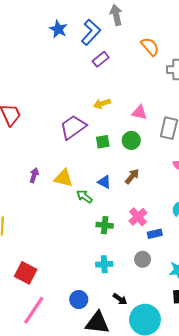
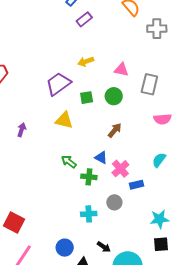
yellow triangle: (63, 178) -> (64, 120), moved
blue triangle: (104, 182) -> (101, 158), moved
green arrow: (84, 196) -> (69, 162), moved
gray circle: (143, 259) -> (114, 202), moved

